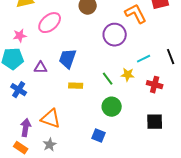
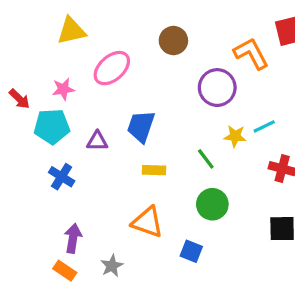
yellow star: (128, 75) -> (235, 136), moved
orange triangle: (51, 119) -> (148, 222), moved

